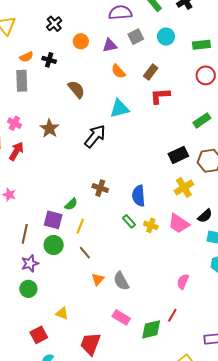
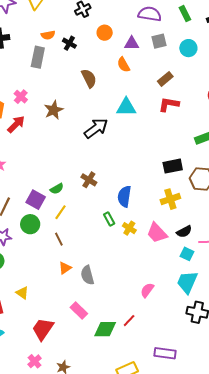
orange semicircle: (118, 71) -> (123, 65), moved

